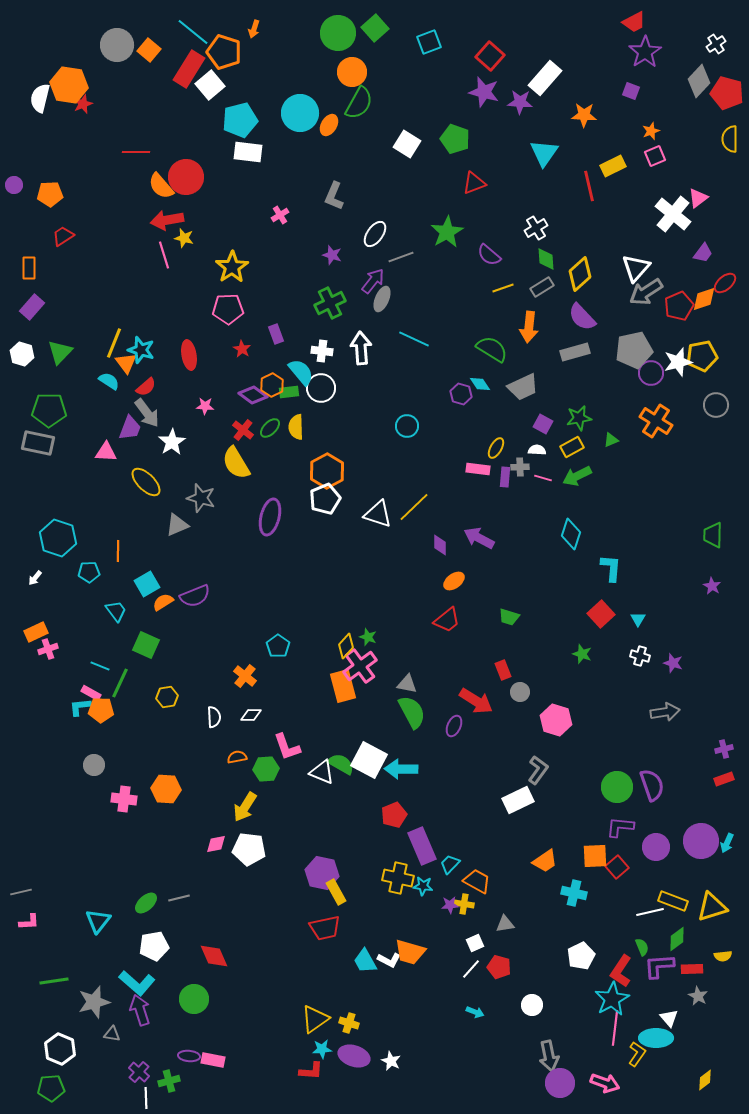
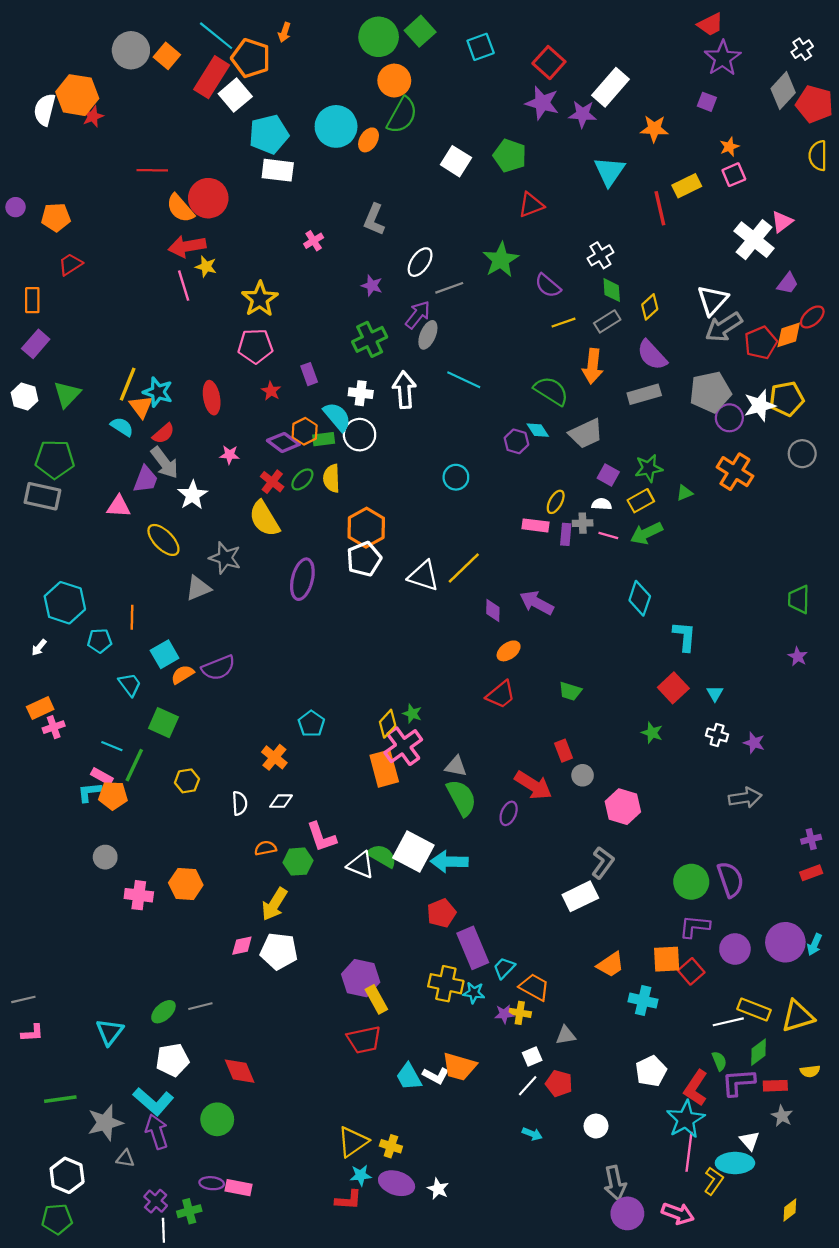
yellow diamond: (580, 274) -> (650, 307), size x0.7

